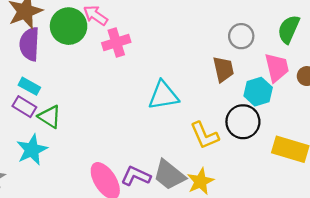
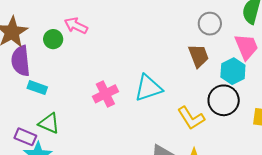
green circle: (69, 26) -> (53, 39), size x0.6
pink cross: (116, 43) -> (105, 94), moved
cyan rectangle: (29, 86) -> (37, 88), moved
purple rectangle: (24, 107) -> (25, 137), moved

